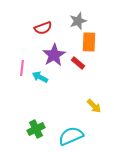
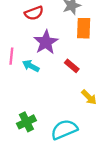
red rectangle: (78, 63) -> (72, 66), moved

